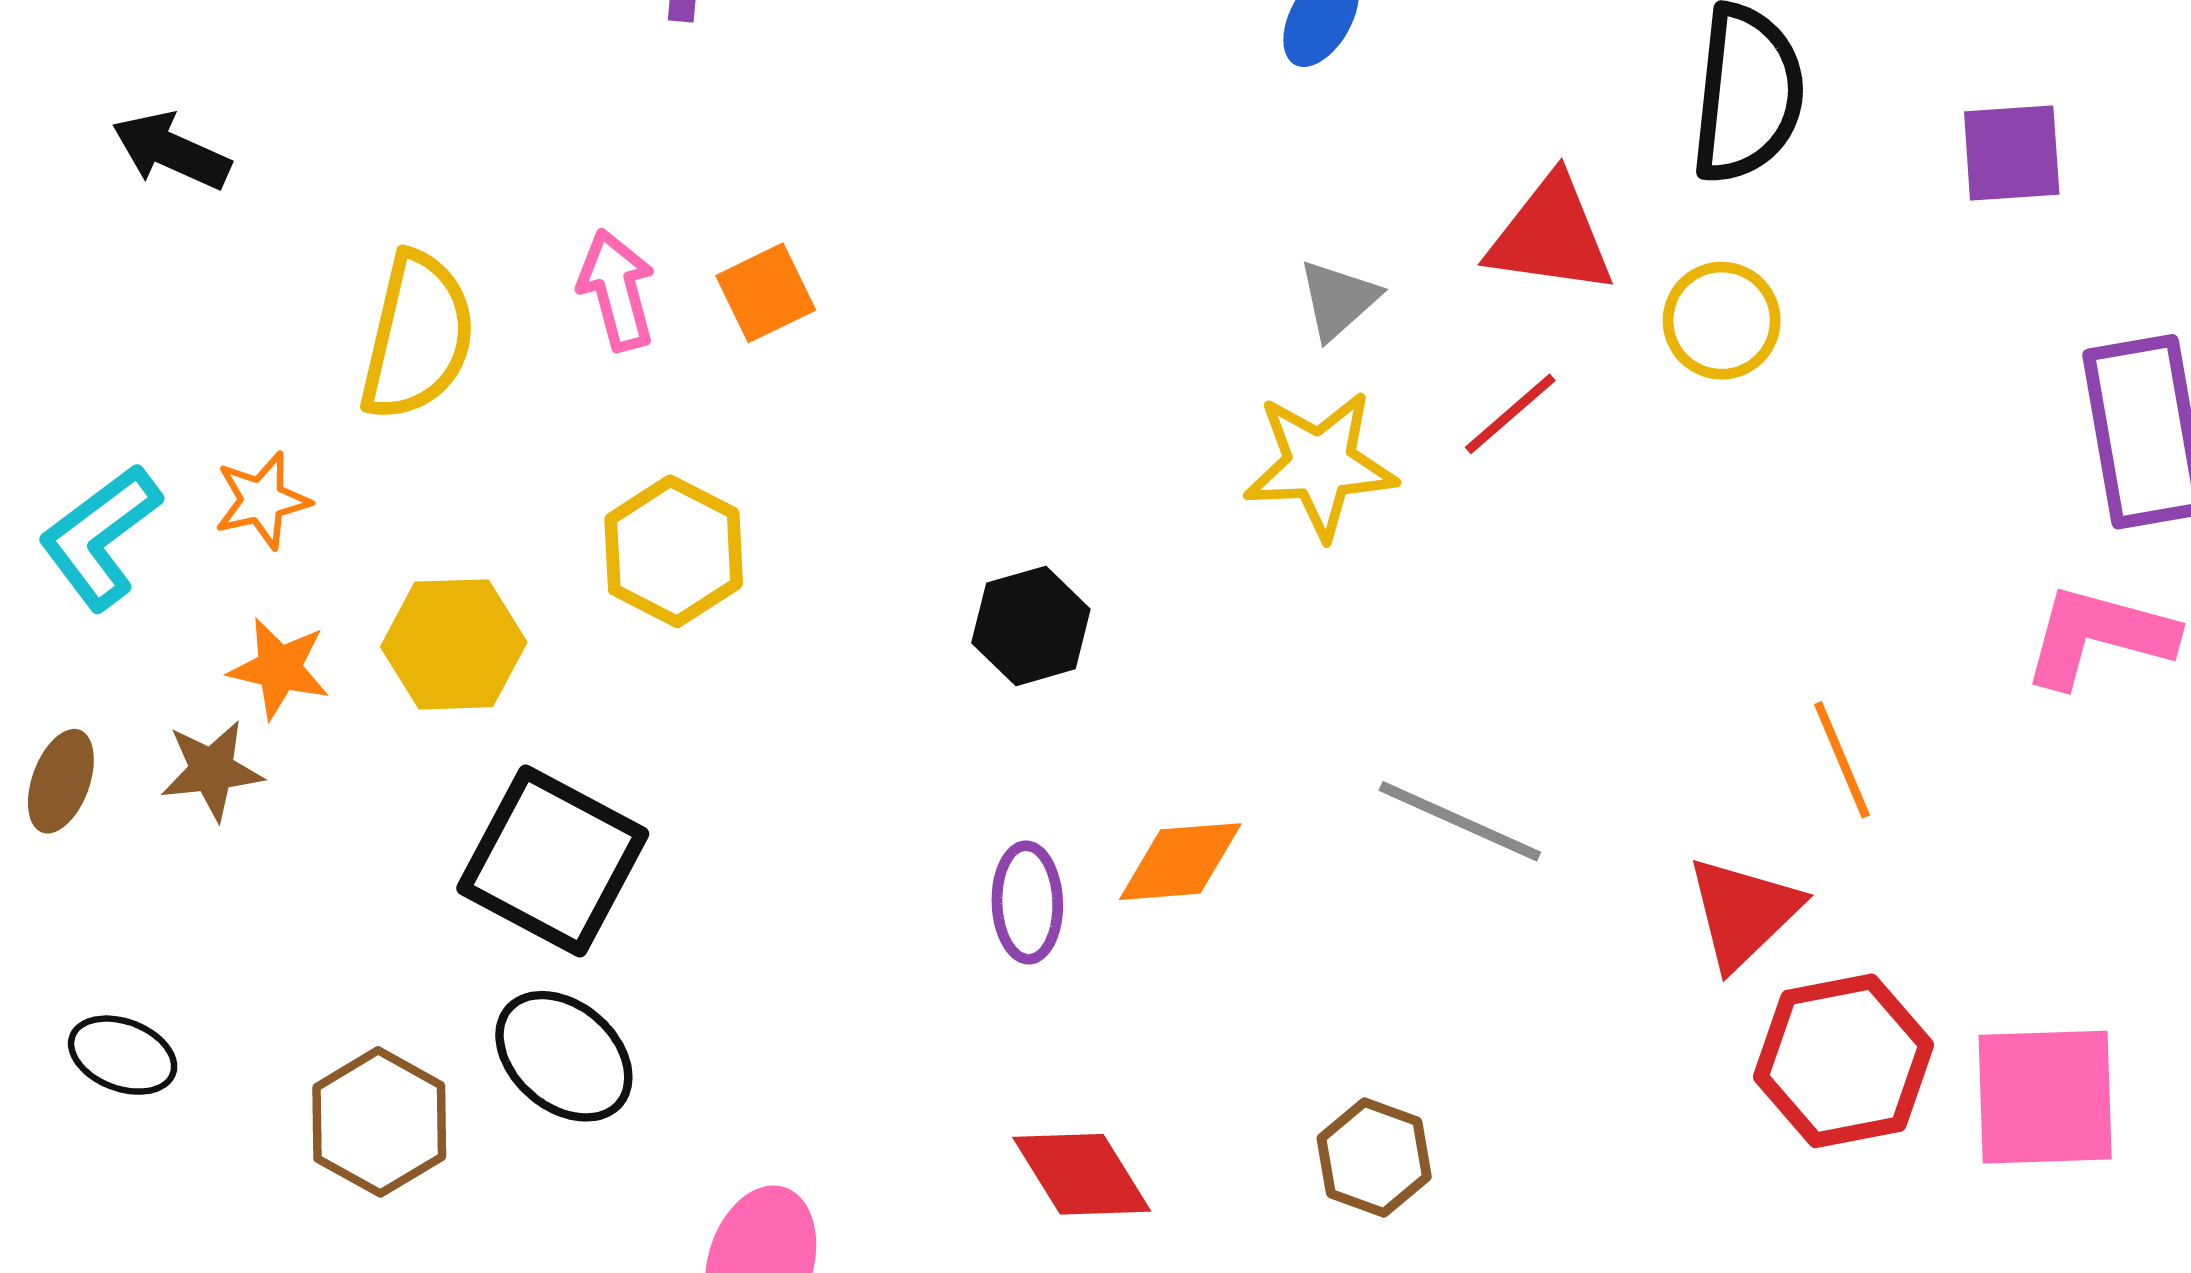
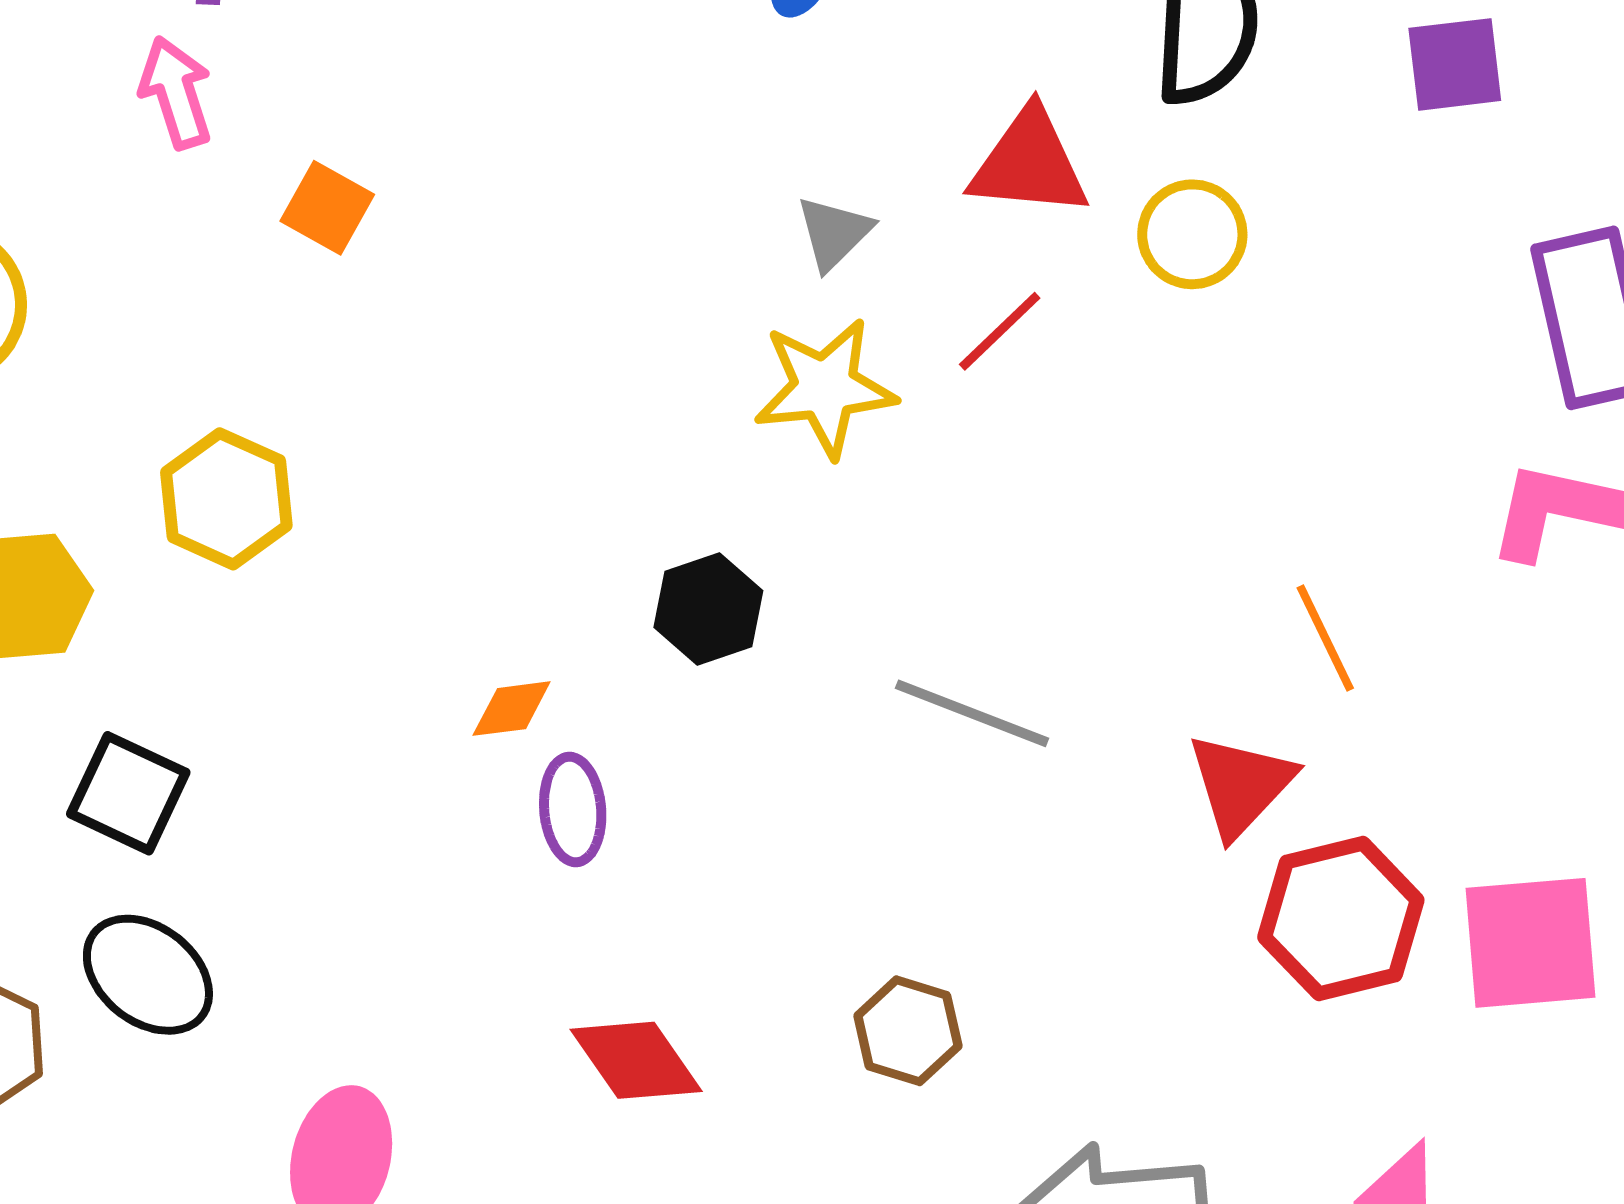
pink arrow: (617, 290) -> (176, 93), moved
orange square: (766, 293) -> (327, 208), moved, turned -32
black hexagon: (1031, 626) -> (708, 609), moved
black square: (553, 861) -> (128, 793), size x0.7
orange diamond: (1180, 862) -> (512, 709), moved, size x0.7

